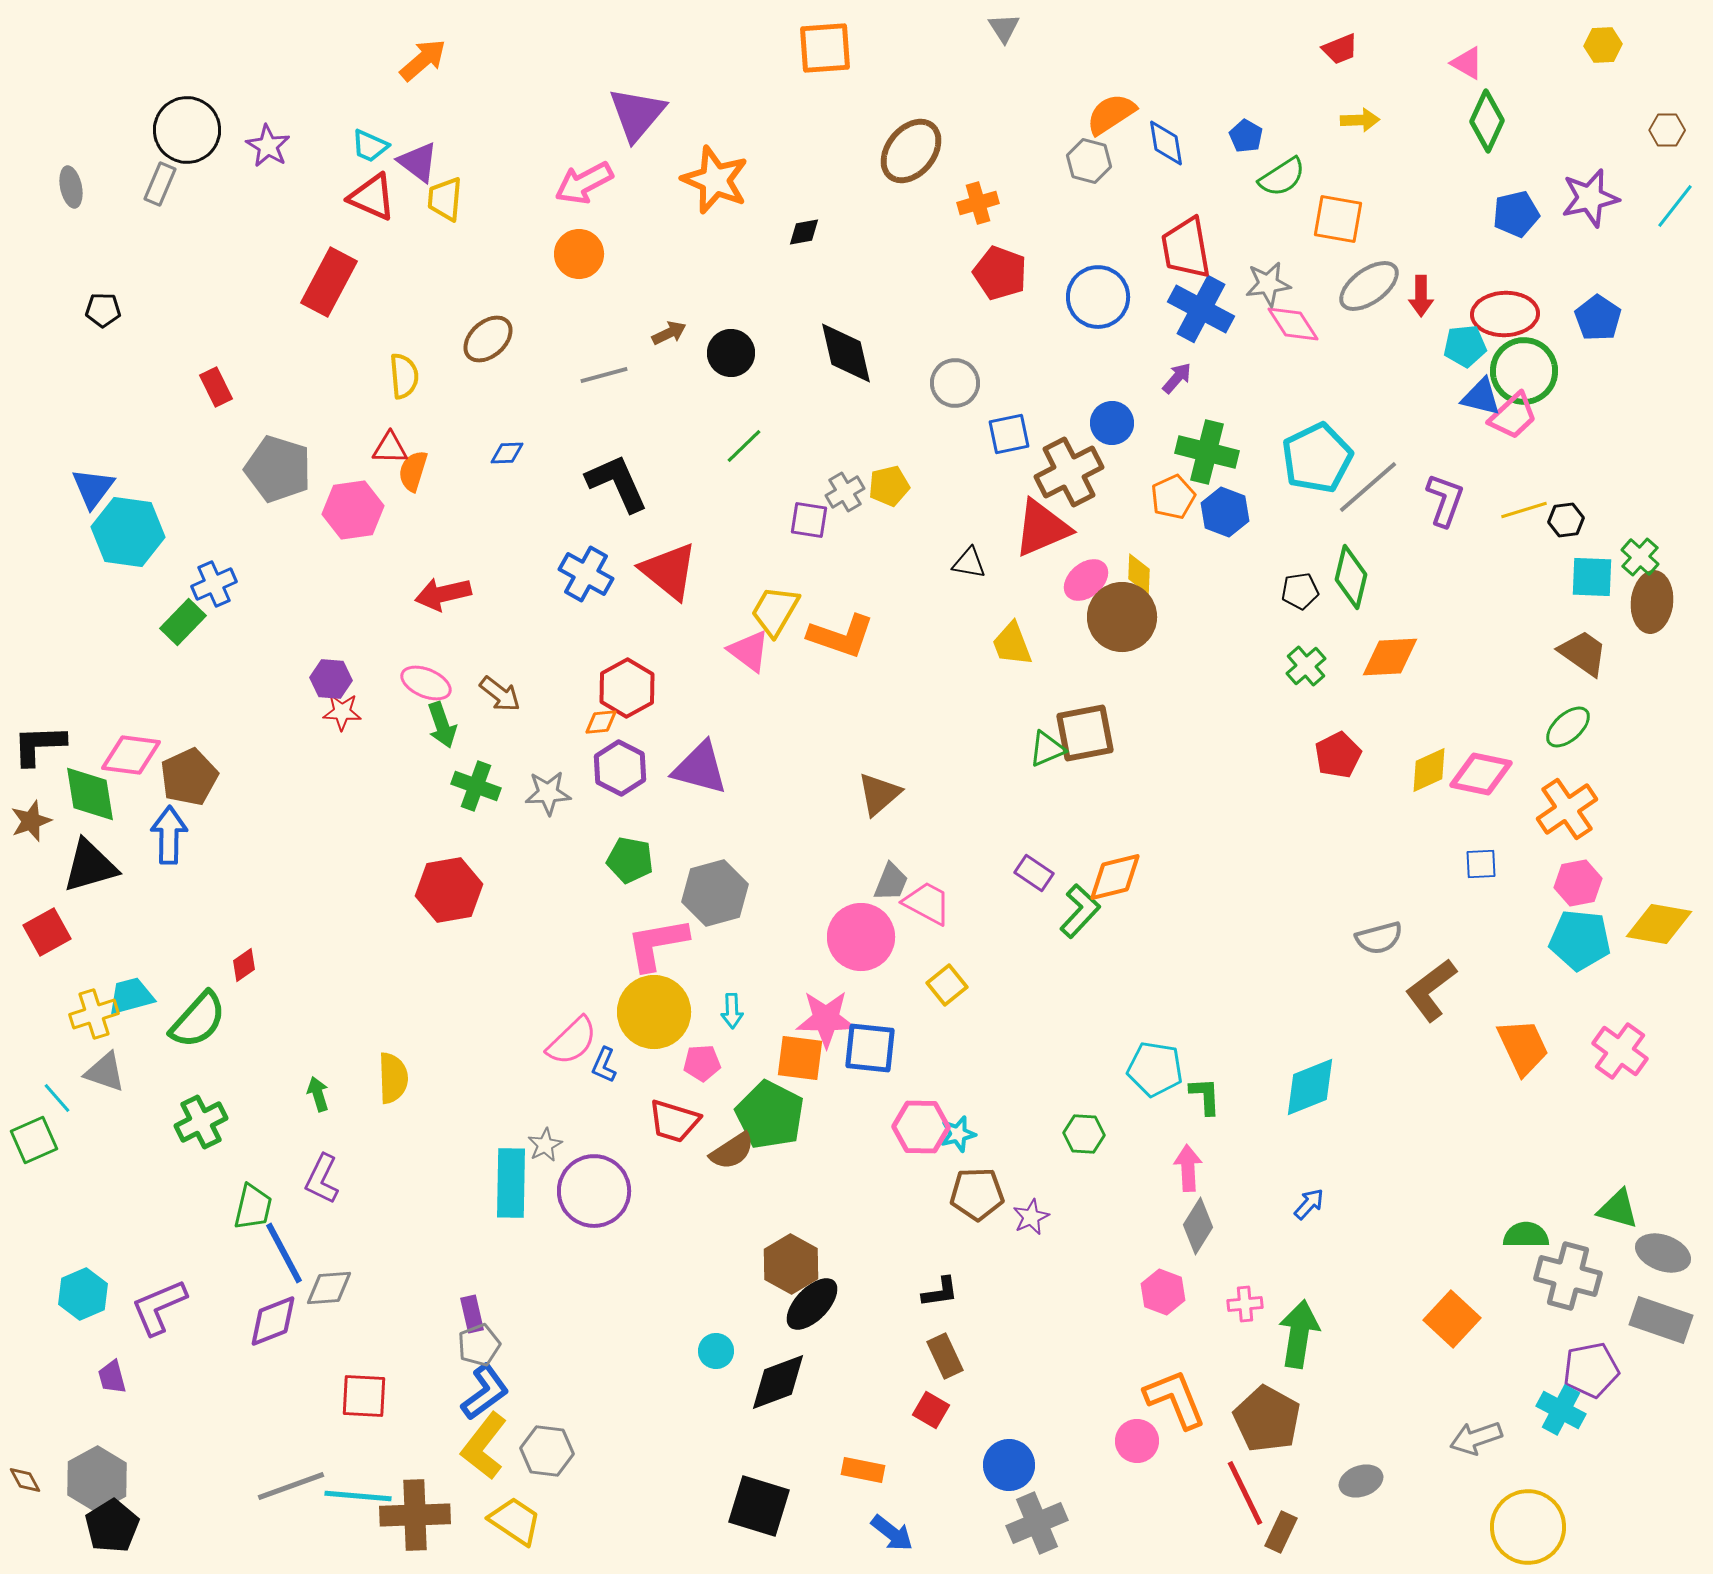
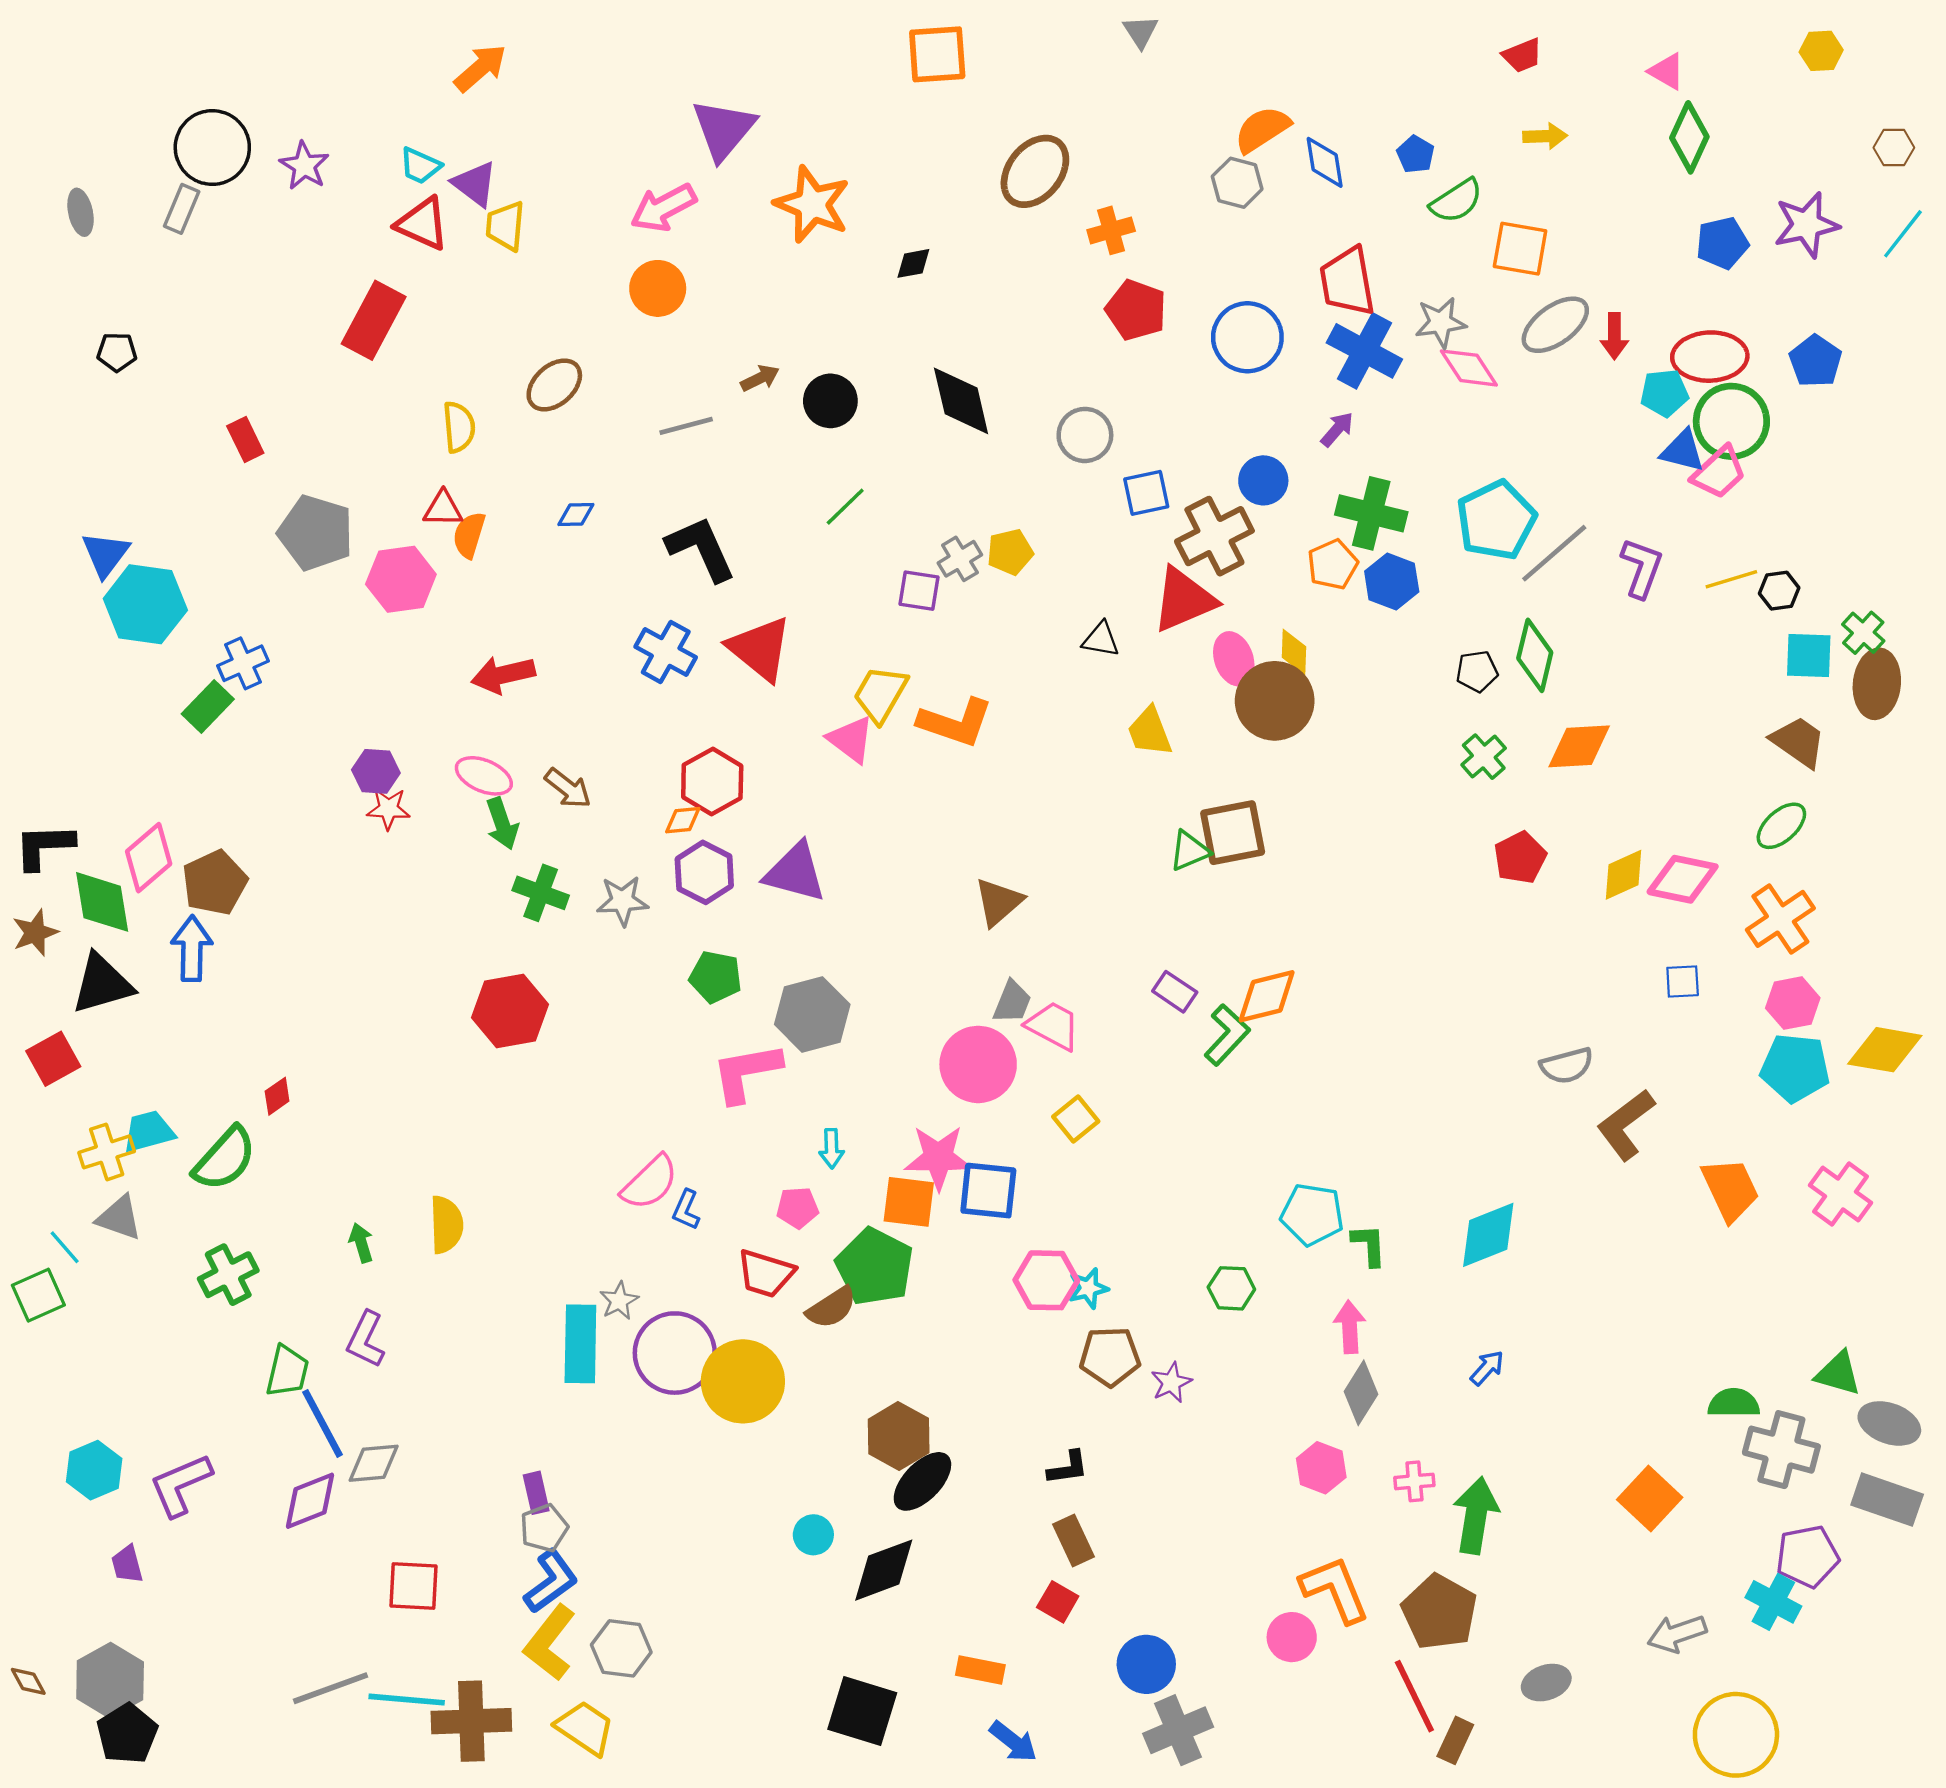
pink ellipse: (1086, 580) -> (1234, 659), turned -69
pink diamond: (131, 755) -> (149, 858), turned -48
yellow circle: (654, 1012) -> (743, 1381), moved

